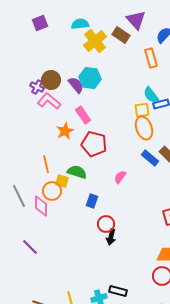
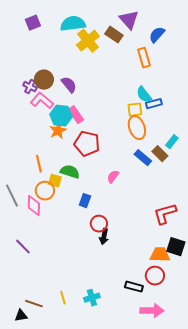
cyan semicircle: (80, 24) -> (73, 24), size x1.4
cyan hexagon: (90, 78) -> (61, 116), moved
black rectangle: (118, 291) -> (134, 287), moved

